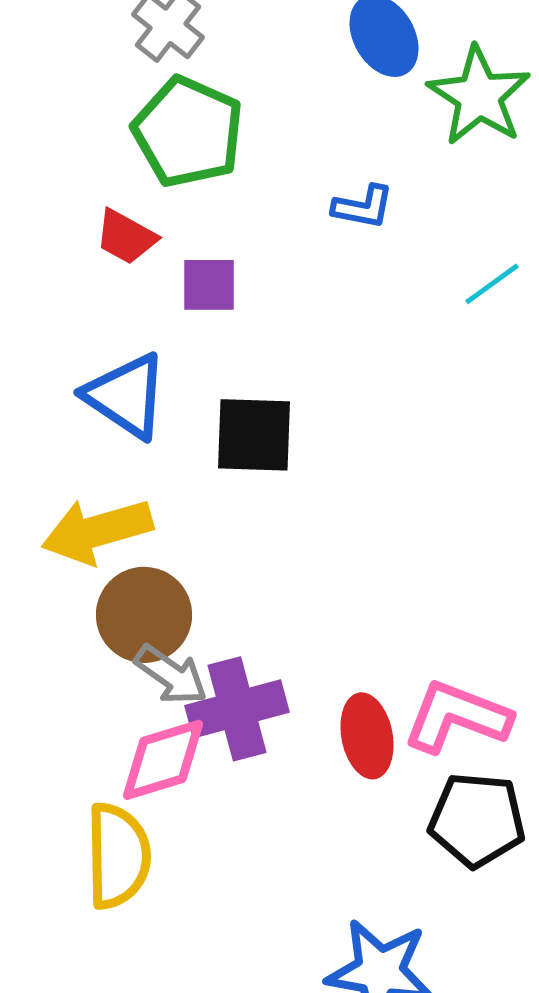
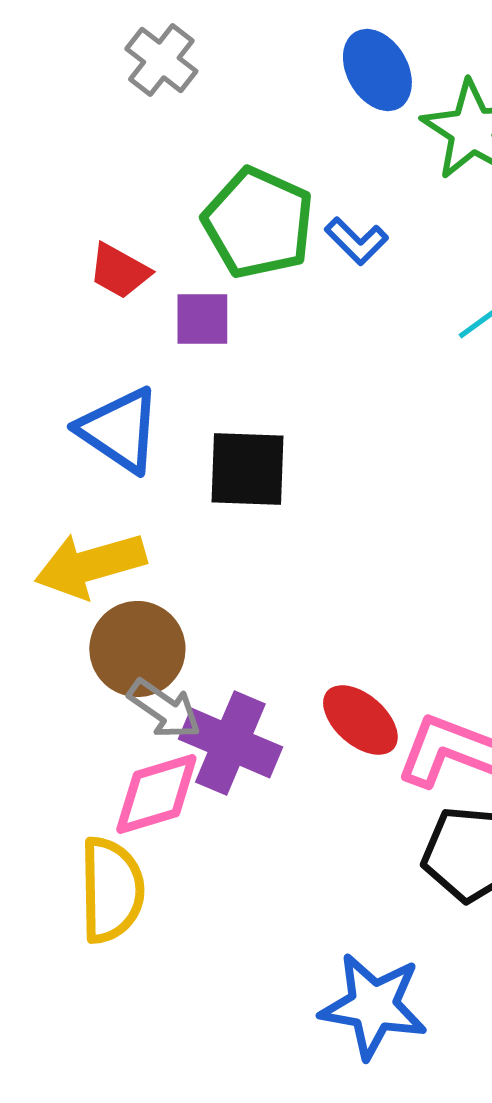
green pentagon: (188, 132) -> (258, 223), moved
blue L-shape: (363, 207) -> (356, 241), turned 34
purple cross: (237, 709) -> (230, 743), turned 38
red ellipse: (367, 736) -> (360, 720), moved, turned -38

